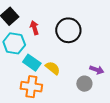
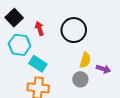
yellow semicircle: (53, 68) -> (85, 60), moved, turned 70
gray circle: (84, 84) -> (80, 79), moved

